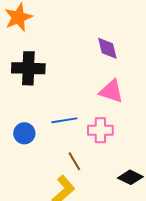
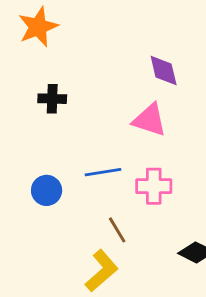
black cross: (28, 68) -> (52, 99), size x0.6
pink triangle: (111, 91) -> (150, 120), moved

